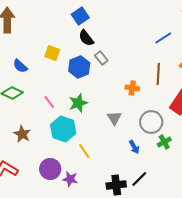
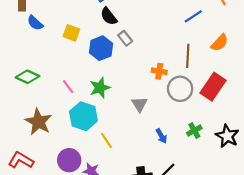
blue semicircle: (20, 66) -> (35, 23), moved
gray circle: (151, 122) -> (180, 89), moved
brown star: (22, 134) -> (38, 122), size x1.4

